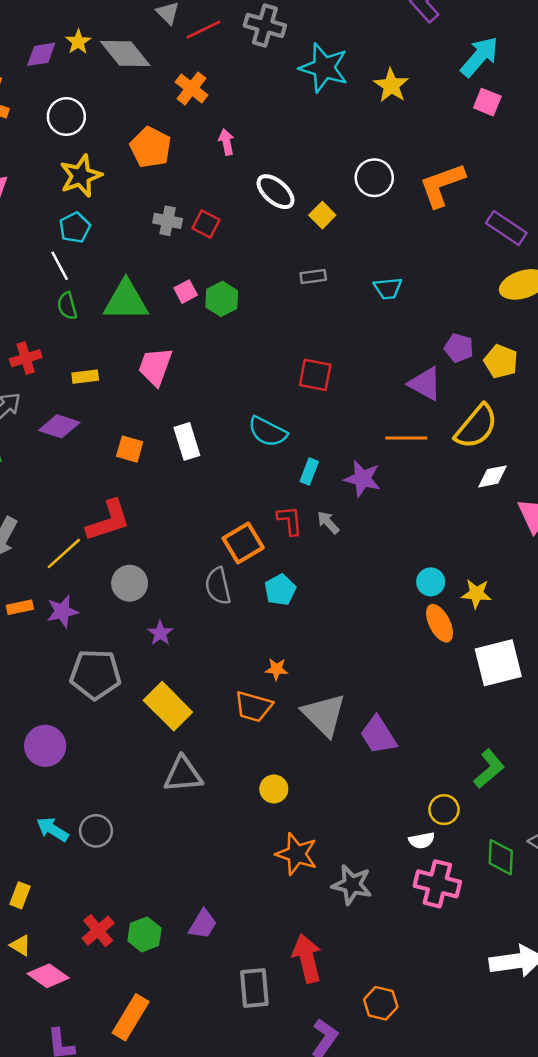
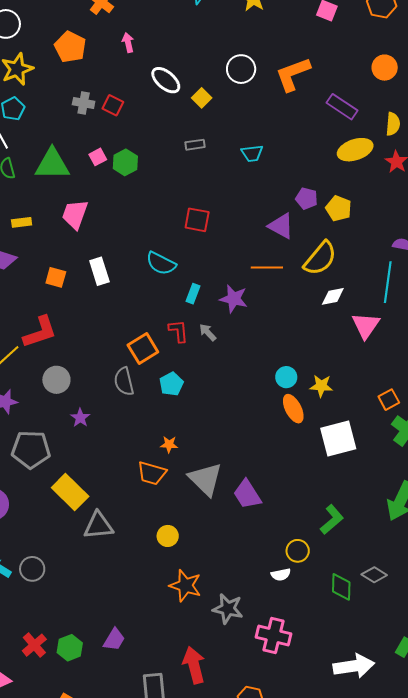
yellow rectangle: (168, 706) -> (70, 492), moved
pink cross: (437, 884) -> (274, 635), moved

